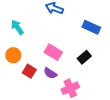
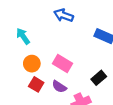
orange circle: (13, 55) -> (32, 64), moved
black rectangle: (84, 57) -> (99, 78), moved

